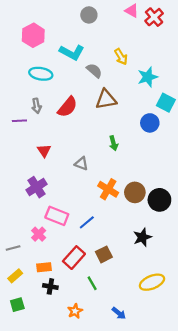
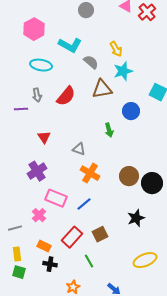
cyan star: (148, 77) -> (123, 71), moved
blue circle: (150, 123) -> (131, 111), moved
orange cross: (108, 189) -> (90, 173), moved
orange rectangle: (44, 267) -> (44, 246), turned 32
yellow rectangle: (15, 276) -> (17, 254), turned -56
green square: (17, 305) -> (19, 272), moved, turned 32

